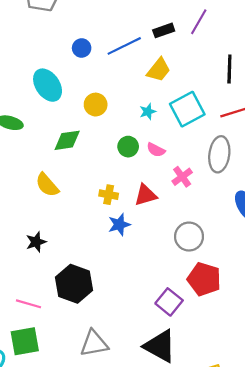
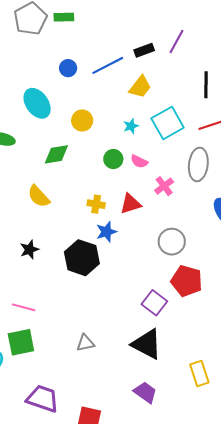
black hexagon: (74, 284) -> (82, 258), moved
gray triangle: (94, 343) -> (85, 343), size x0.7

